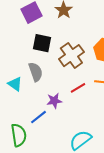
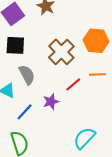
black square: (42, 43) -> (15, 45), moved
blue line: (39, 117) -> (25, 112), moved

